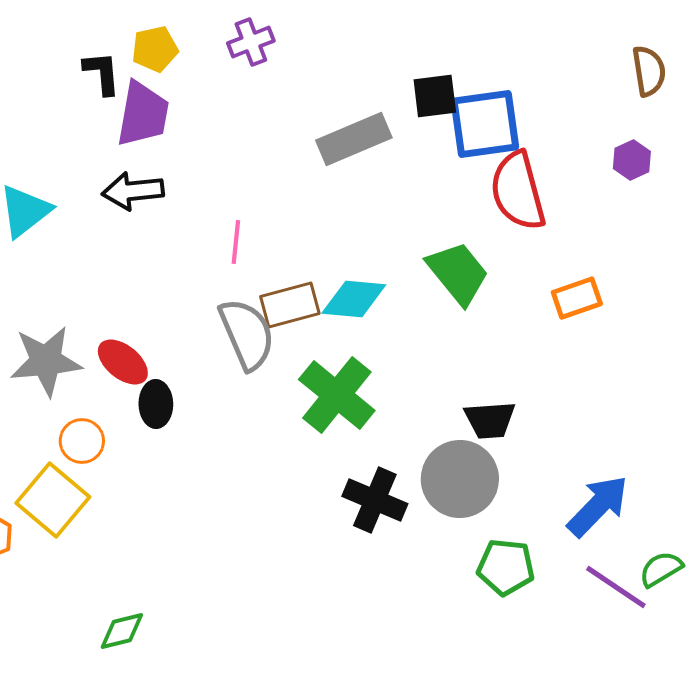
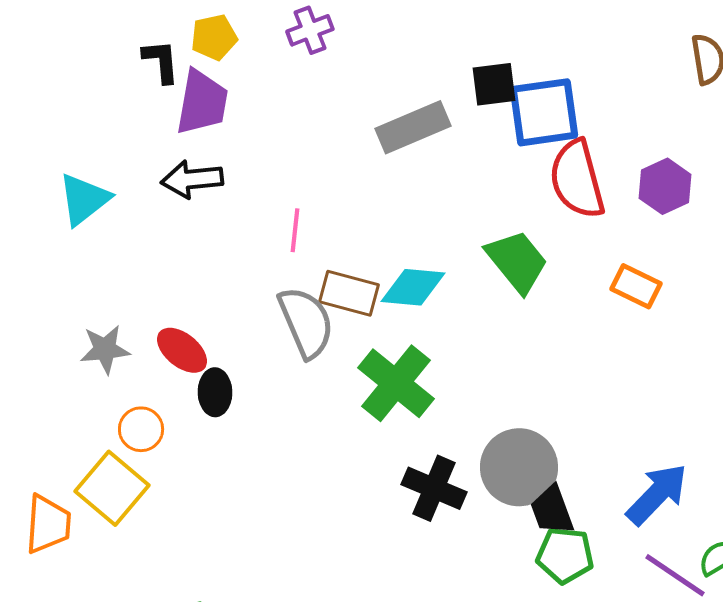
purple hexagon: (632, 160) -> (665, 186), moved, size x1.4
orange rectangle: (577, 298) -> (636, 286), turned 45
brown rectangle: (290, 305) -> (349, 293), turned 30
gray star: (46, 361) -> (105, 349), size x0.7
black trapezoid: (490, 420) -> (552, 510), moved, turned 74

